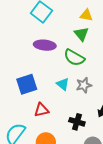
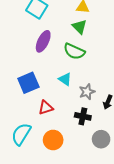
purple ellipse: (45, 45) -> (43, 41), turned -65
gray star: (84, 85) -> (87, 92), moved

